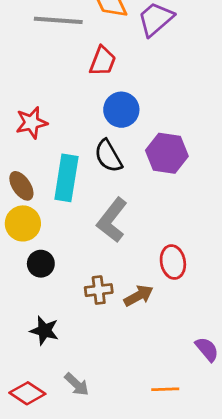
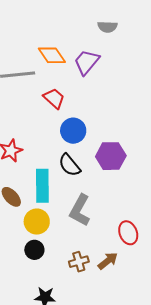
red trapezoid: (103, 61) -> (54, 98), turned -60
yellow circle: (23, 223) -> (37, 222), moved

